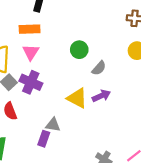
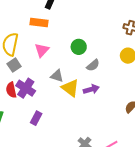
pink triangle: (31, 52) -> (42, 50), moved
purple cross: (31, 82) -> (26, 88), moved
gray triangle: (53, 125) -> (57, 76), moved

